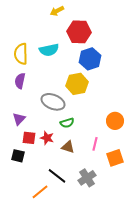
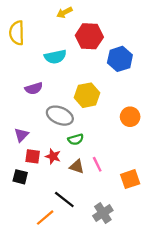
yellow semicircle: (21, 54) -> (17, 33), moved
blue hexagon: (90, 59) -> (120, 59), moved
purple semicircle: (20, 81) -> (34, 88), moved, turned -119
orange circle: (115, 121) -> (130, 117), moved
pink line: (95, 144) -> (97, 164), moved, turned -40
gray cross: (87, 178) -> (103, 213), moved

